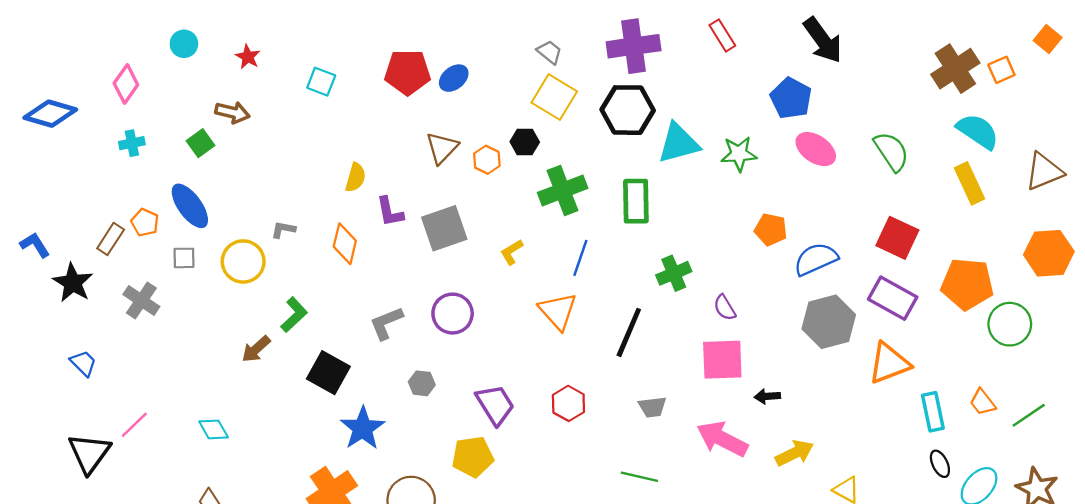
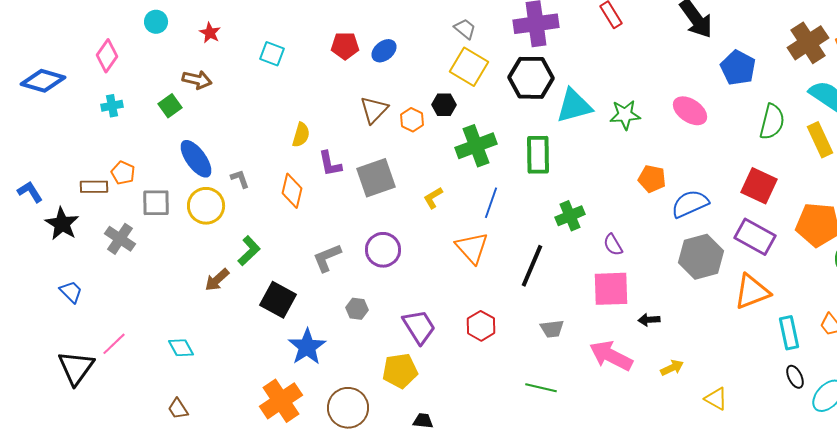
red pentagon: (408, 72) -> (345, 46), size x0.7
blue pentagon: (791, 98) -> (738, 68), moved
green semicircle: (891, 151) -> (772, 122), moved, turned 48
blue ellipse: (190, 206) -> (196, 159), moved
gray L-shape: (283, 230) -> (240, 179), turned 60
brown rectangle: (111, 239) -> (94, 187), turned 56
gray square: (184, 258) -> (156, 203), size x1.4
yellow arrow: (794, 453) -> (672, 368), size x0.7

